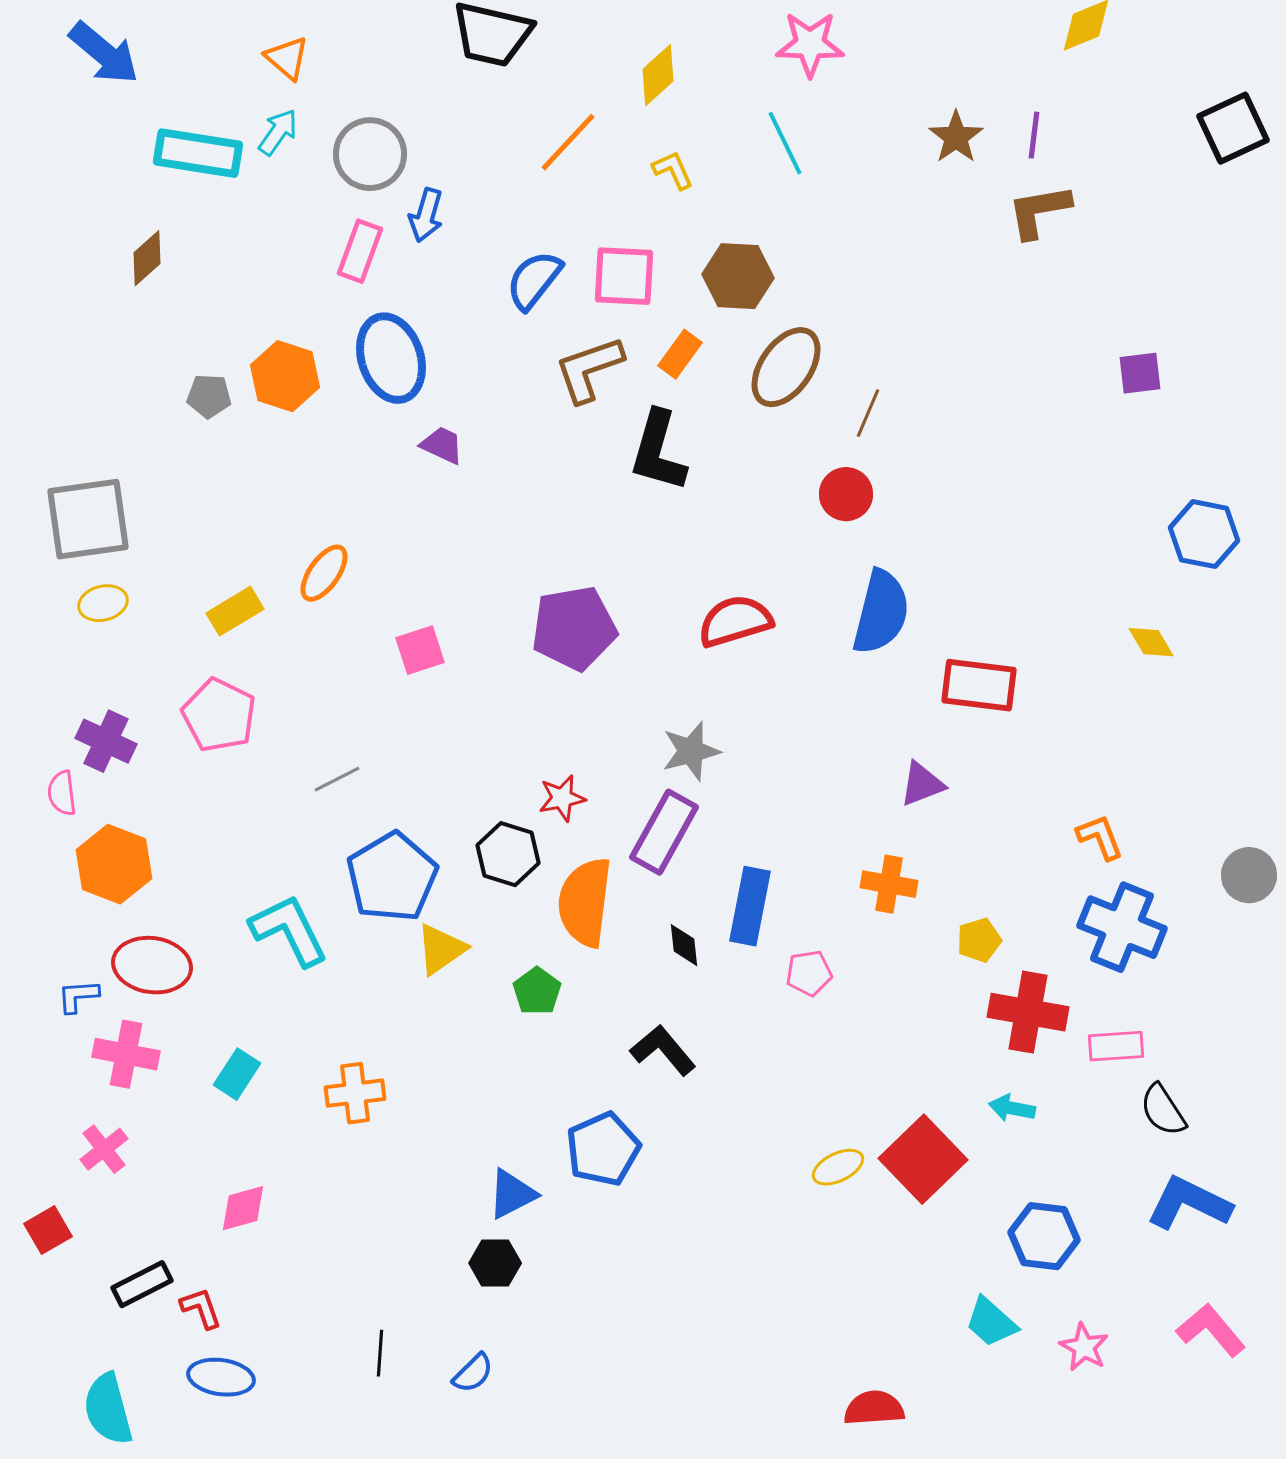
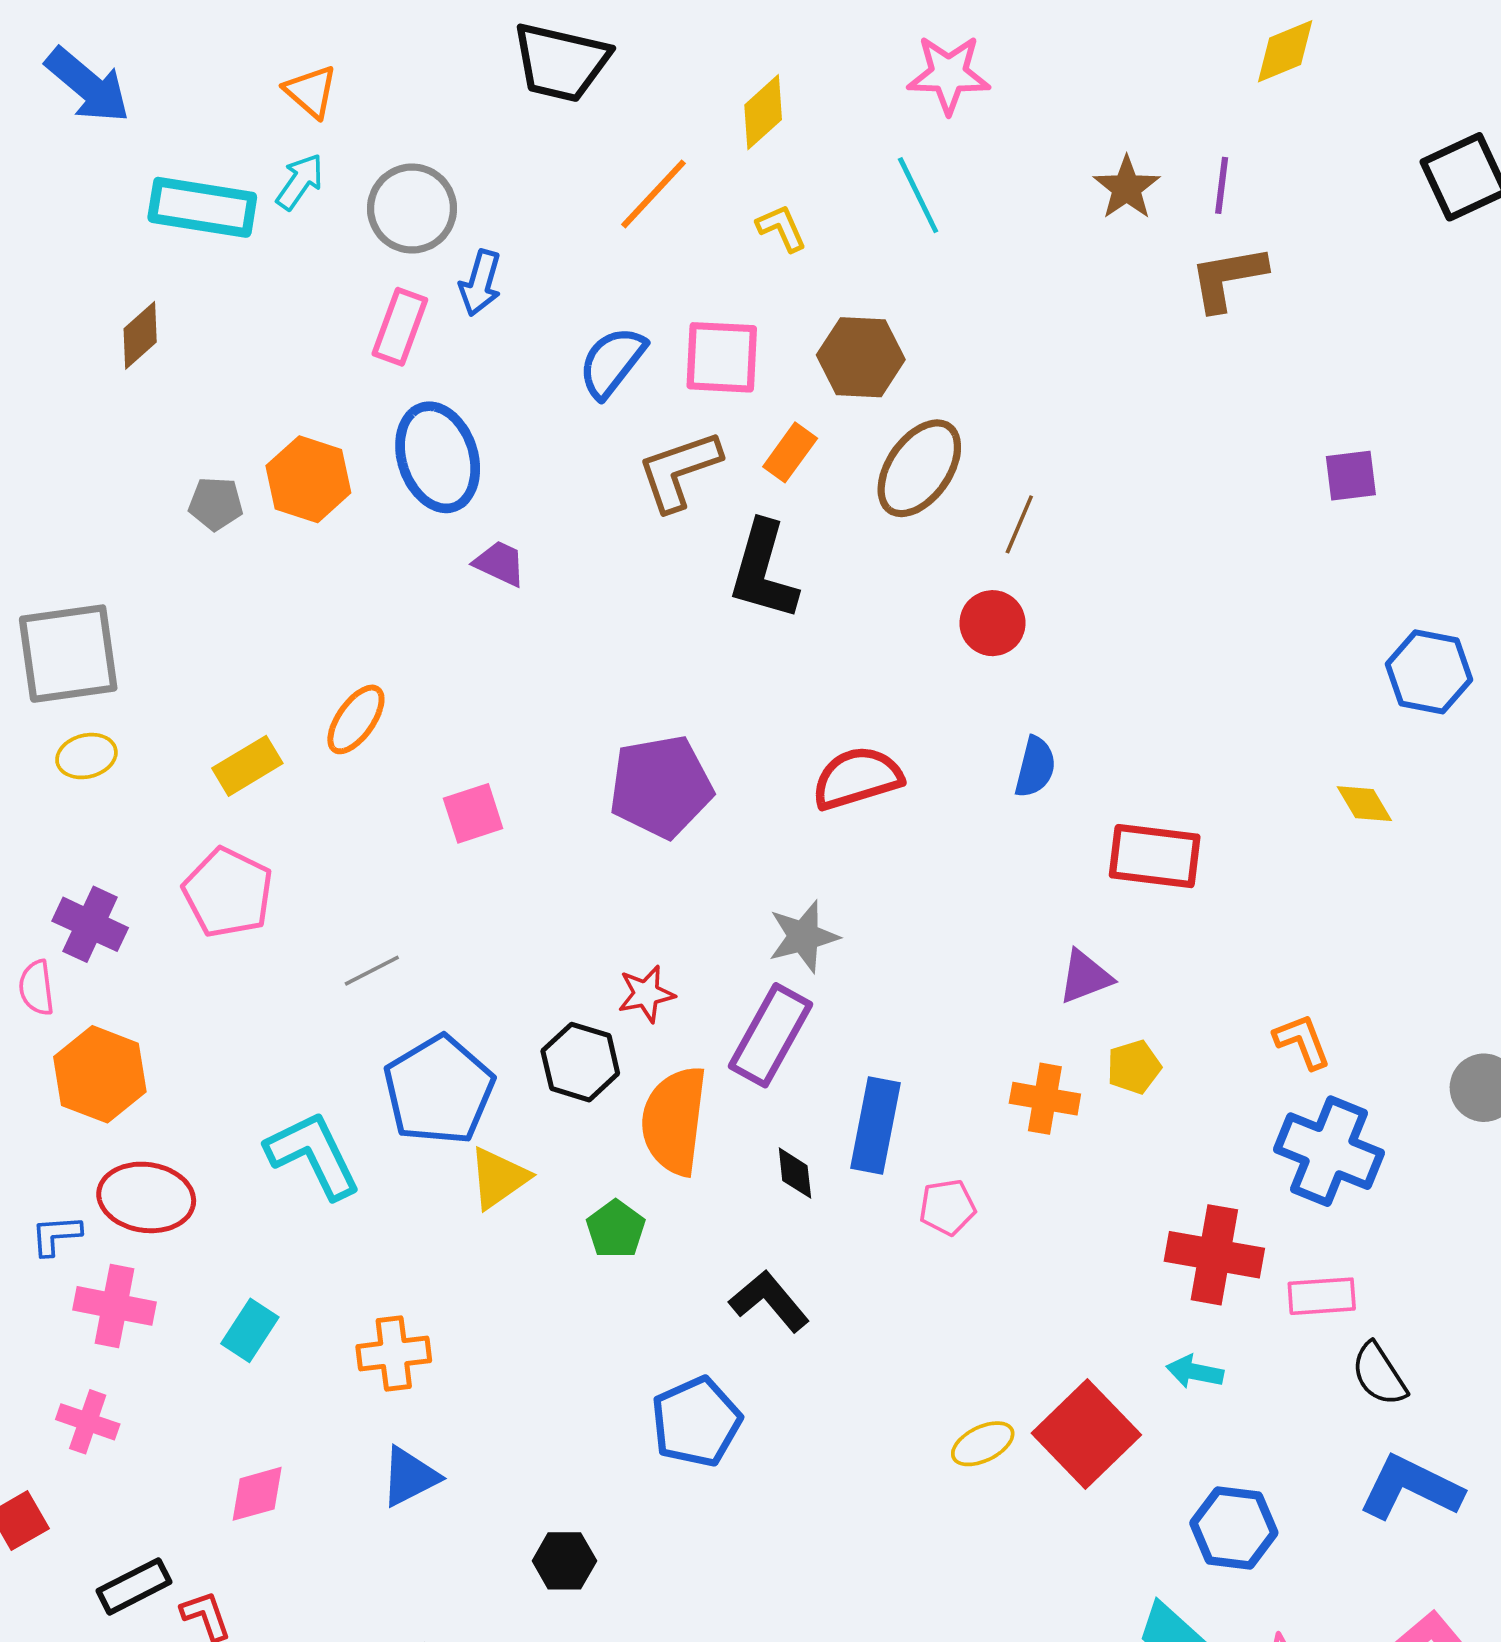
blue semicircle: (881, 612) -> (1035, 767), size x0.6
yellow pentagon: (979, 940) -> (1134, 1067), moved
pink cross: (104, 1149) -> (88, 1422), turned -33
blue triangle: (512, 1194) -> (410, 1477), moved

